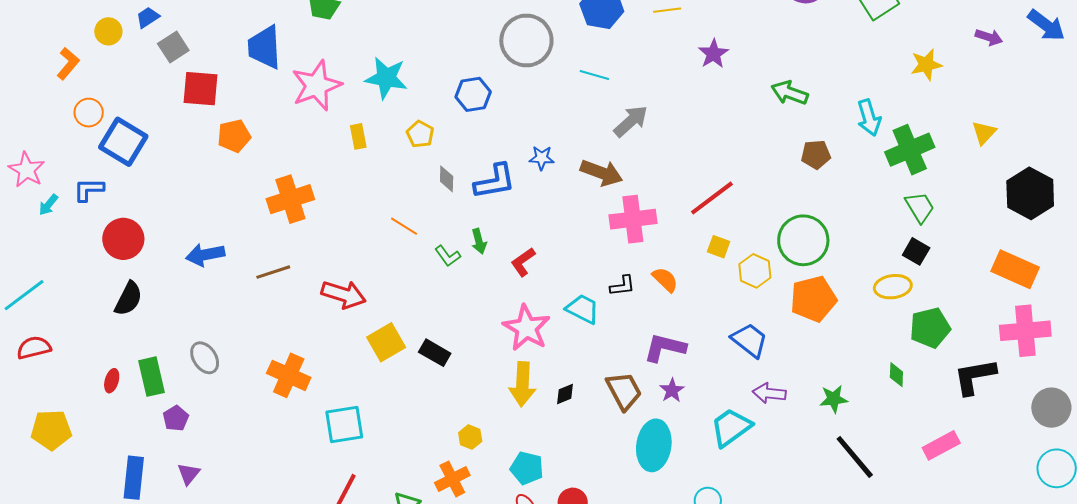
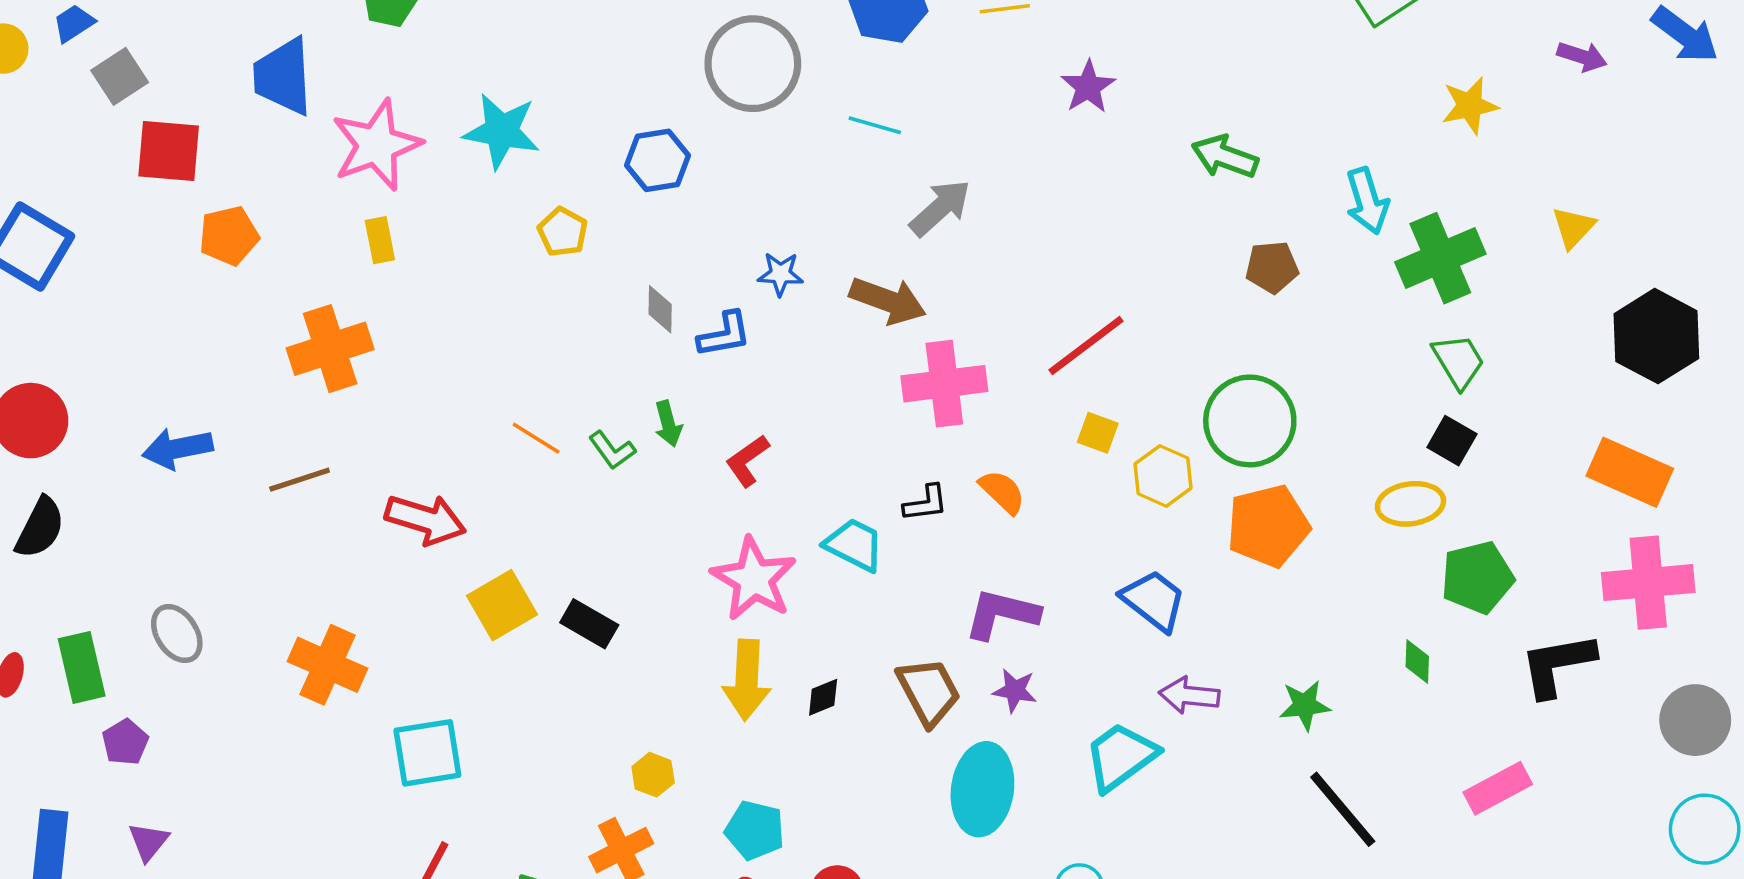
yellow rectangle: (358, 136) -> (380, 240), moved
gray diamond: (447, 179) -> (660, 309), moved
blue L-shape: (495, 181) -> (724, 335), moved, size x0.7
orange line: (404, 226) -> (536, 438), moved
purple star: (672, 390) -> (1015, 690), turned -30

